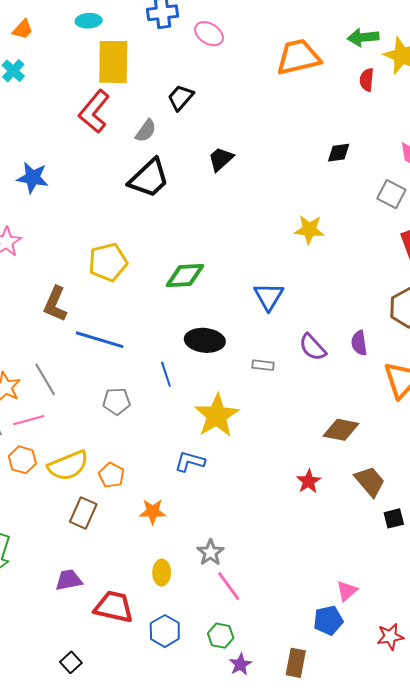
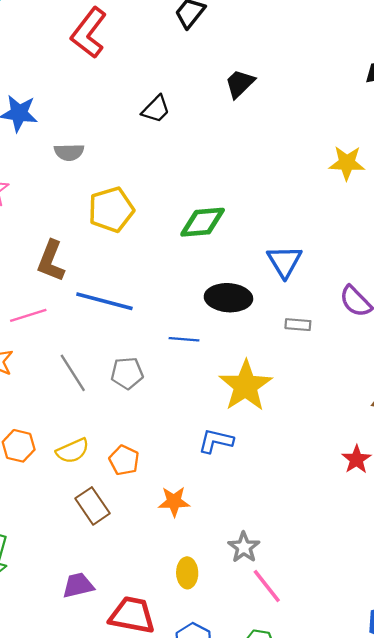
gray semicircle: (146, 131) -> (69, 152), moved, turned 55
black trapezoid: (149, 178) -> (156, 109), size x0.6
blue triangle: (269, 296) -> (284, 261), moved
blue line: (166, 374) -> (184, 339), turned -65
gray line: (45, 379) -> (73, 373), moved
pink line: (29, 420) -> (28, 315), moved
yellow semicircle: (68, 466) -> (73, 451), size x0.7
brown rectangle: (83, 513) -> (92, 506), turned -56

